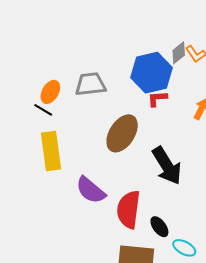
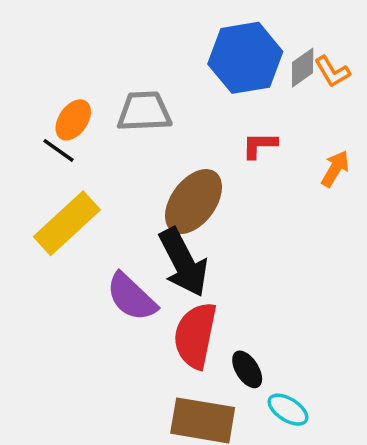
blue hexagon: (151, 73) -> (245, 58), moved
yellow rectangle: (51, 151) -> (67, 223), turned 51
black arrow: (167, 166) -> (183, 262), moved

